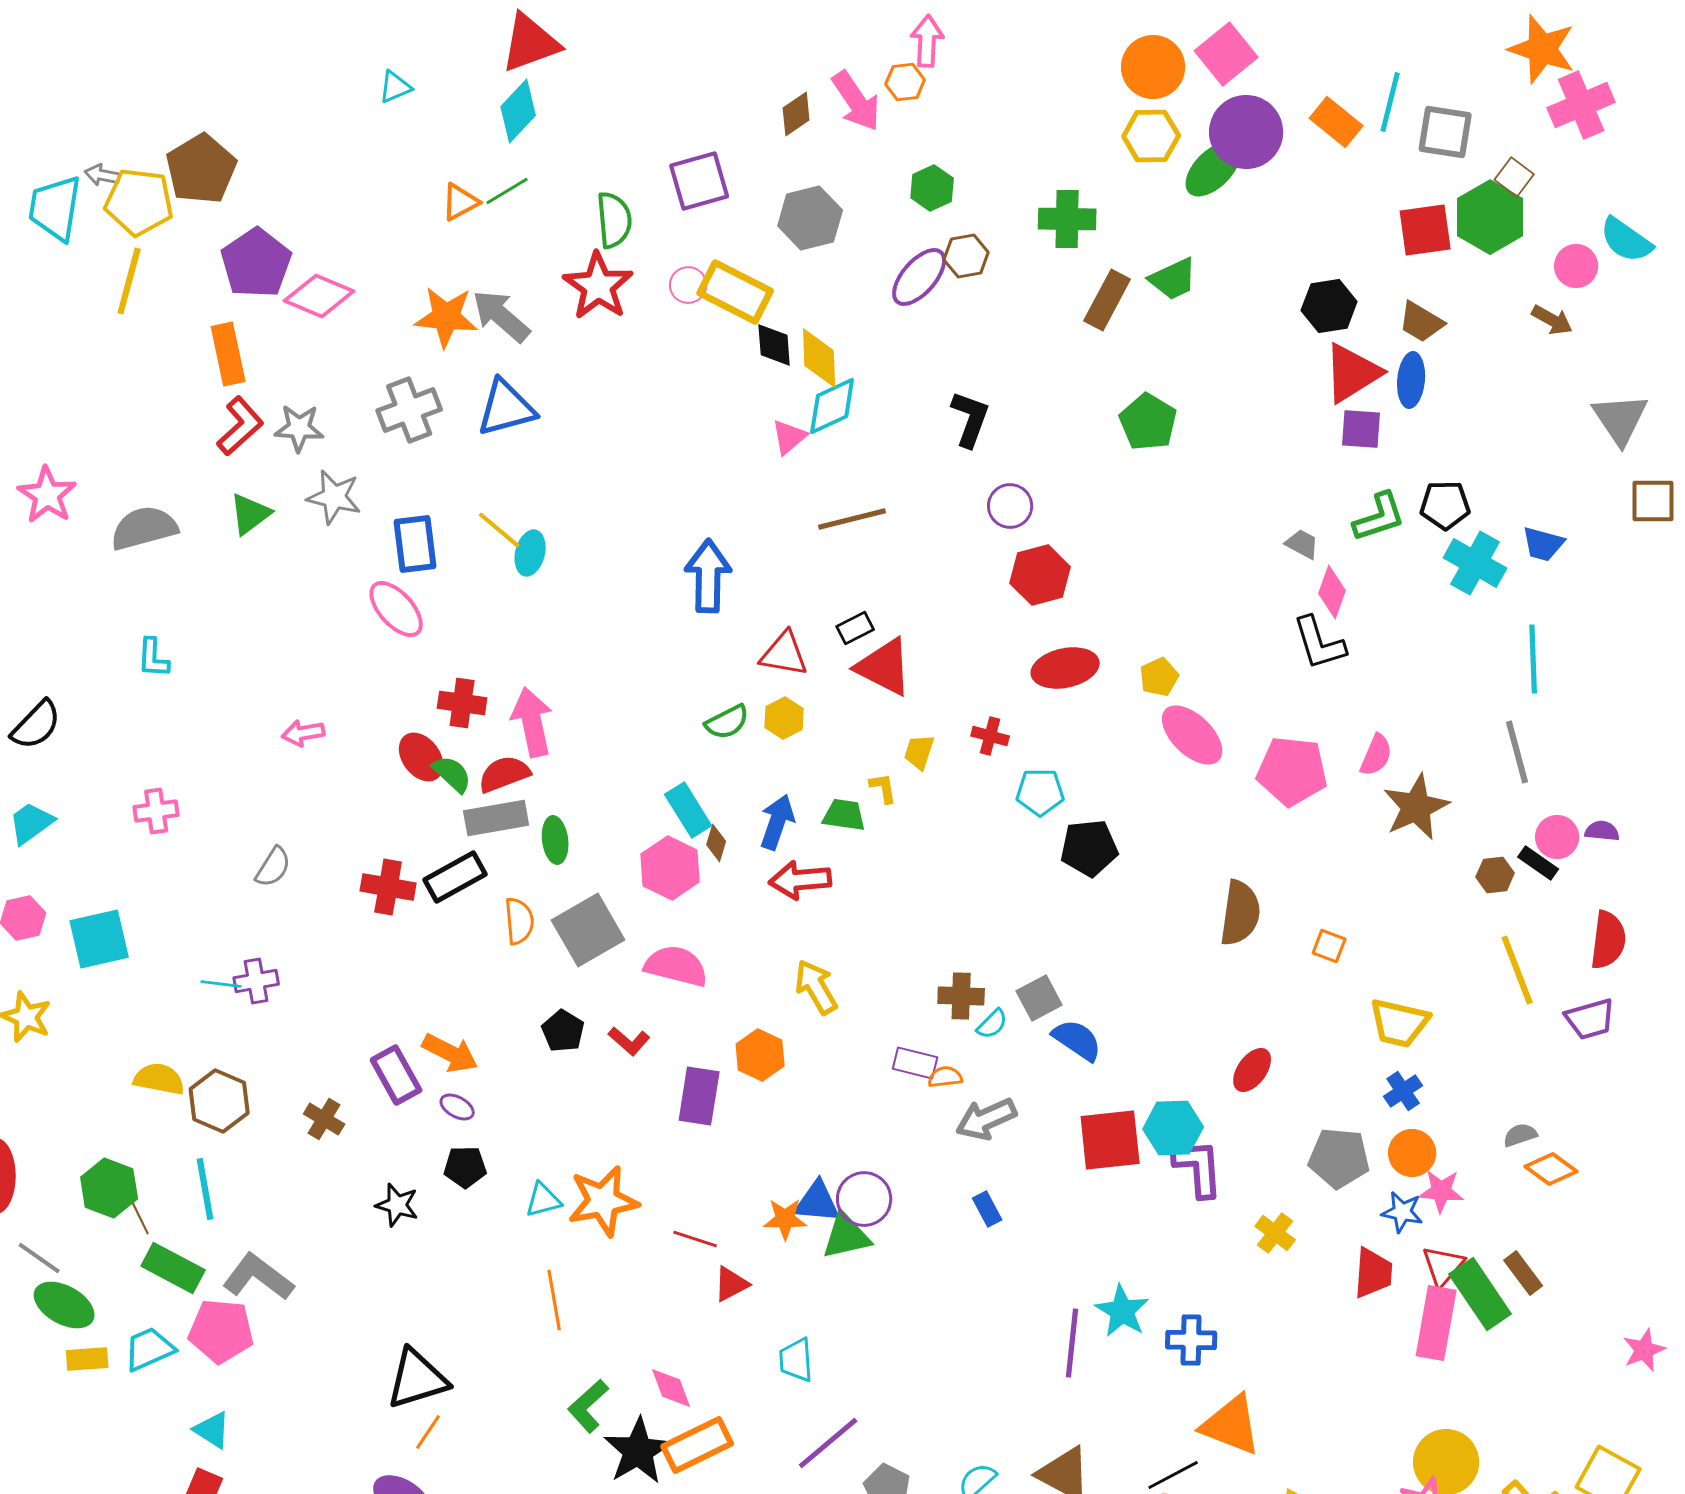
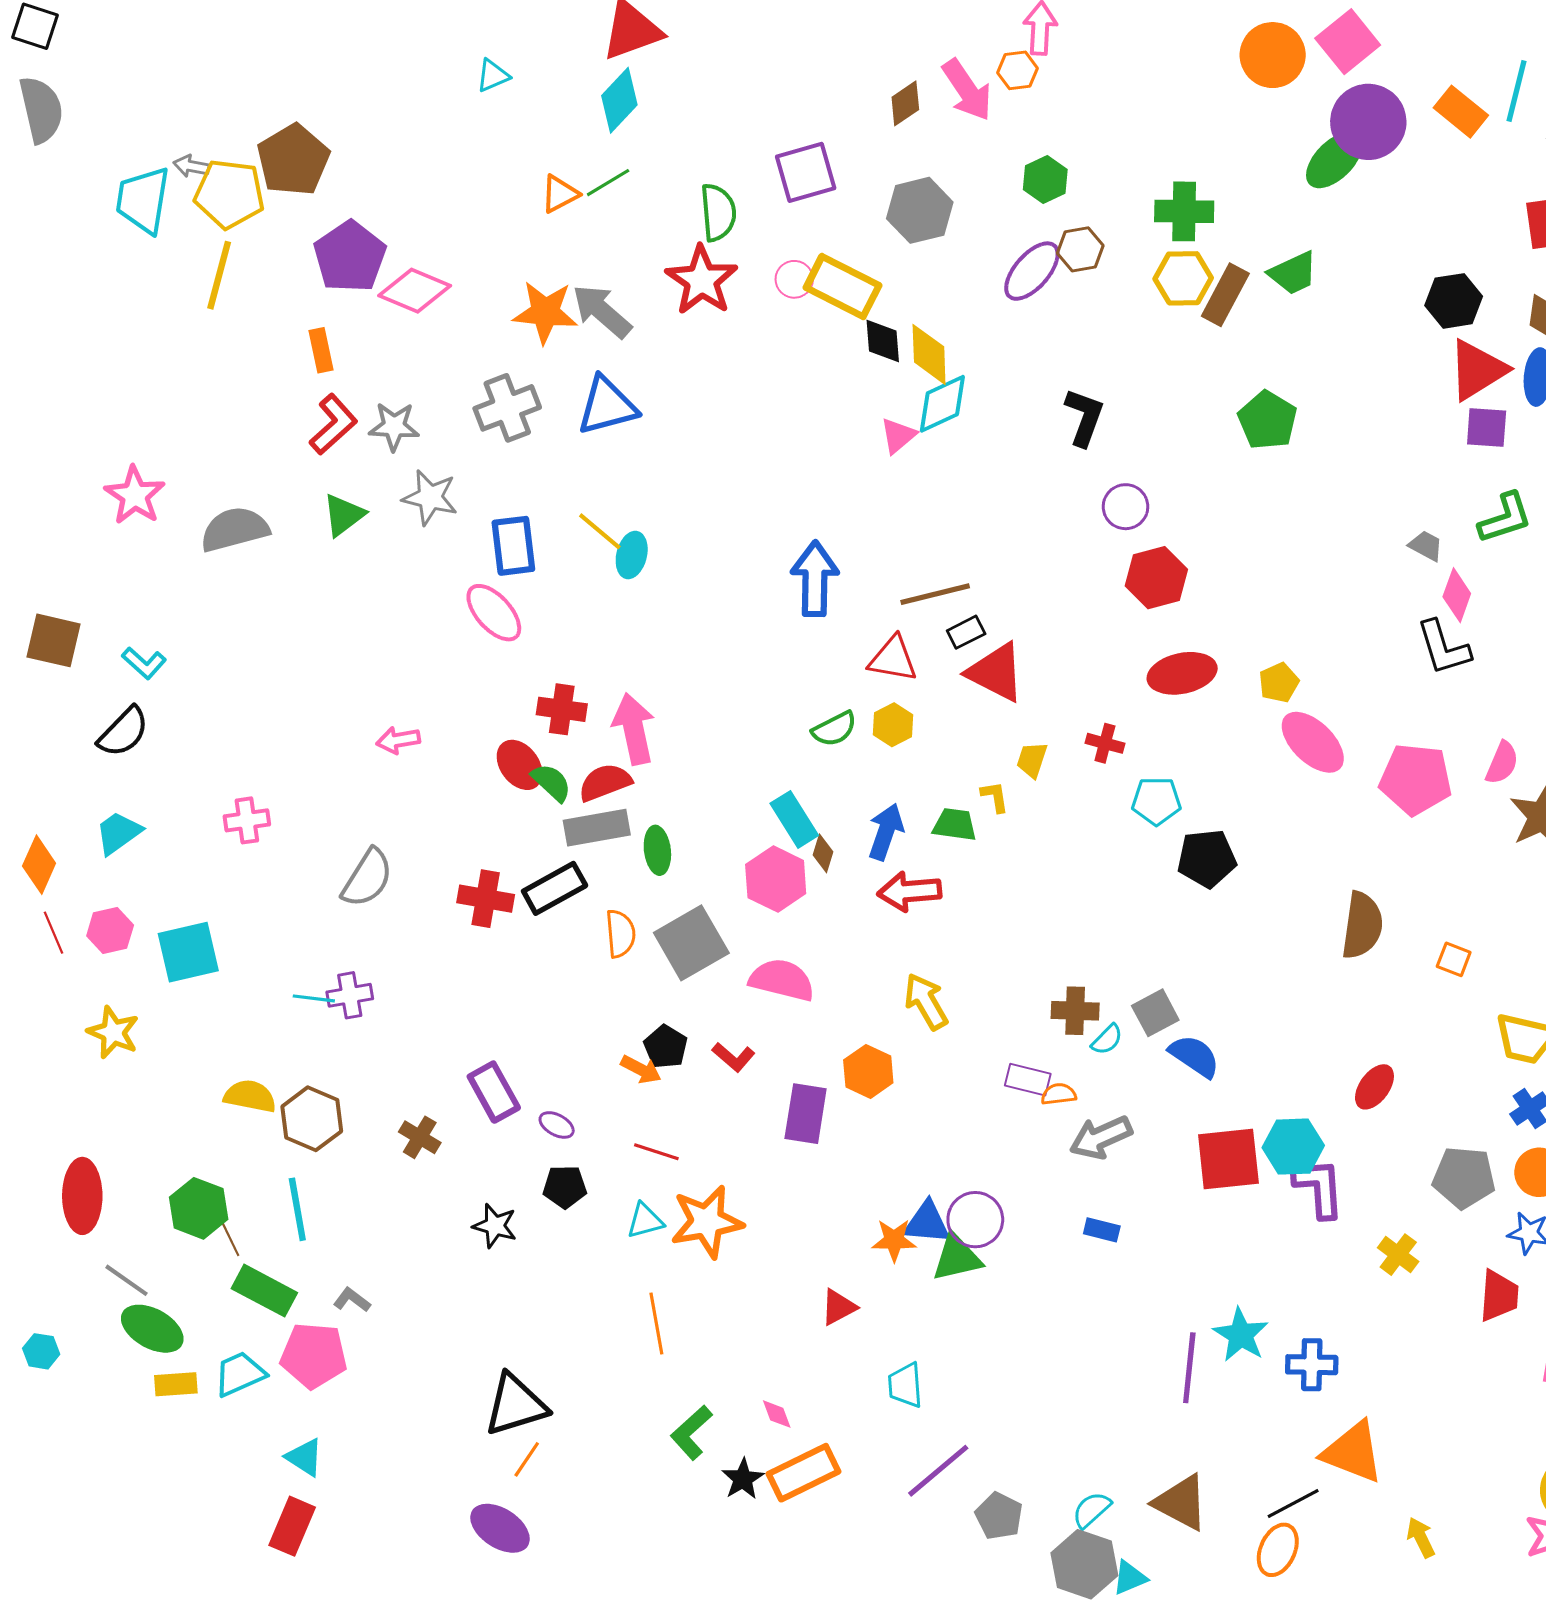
yellow hexagon: (1151, 136) -> (1183, 278), moved
orange rectangle: (228, 354) -> (321, 350), size x0.7
brown line: (852, 519) -> (935, 594), moved
cyan L-shape: (153, 658) -> (144, 663), moved, turned -51
gray semicircle: (273, 867) -> (367, 878), size x1.4
orange arrow: (450, 1053) -> (641, 1069), moved, size x0.7
blue rectangle: (987, 1209) -> (1102, 1230), turned -48
red line: (695, 1239) -> (656, 1152), moved
gray L-shape: (258, 1277) -> (352, 1300), size x0.5
pink diamond: (671, 1388) -> (777, 1414), size x0.7
black star: (638, 1451) -> (743, 1479), size x0.6

